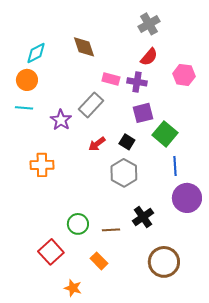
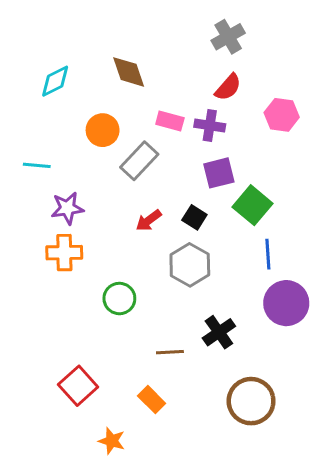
orange circle: (27, 80) -> (103, 130), moved
purple star: (61, 120) -> (67, 208), moved, turned 30
green circle: (78, 224) -> (119, 299), moved

